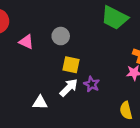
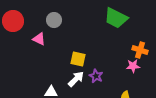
gray circle: (61, 36) -> (54, 20), moved

